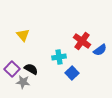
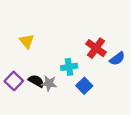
gray star: (23, 82) -> (49, 83), moved

